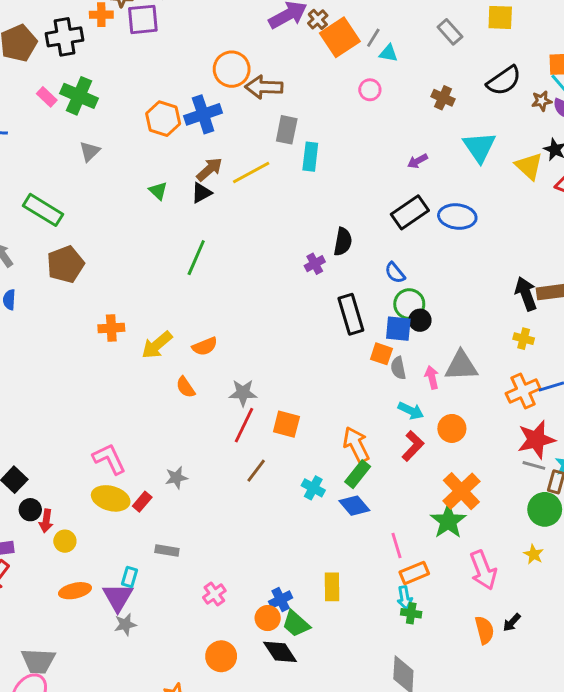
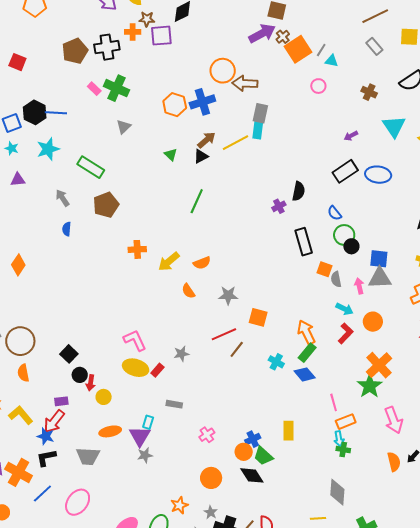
cyan rectangle: (310, 157) -> (258, 129), moved
blue square: (398, 329) -> (379, 259), moved
red line: (244, 425) -> (224, 334), moved, turned 40
gray trapezoid: (38, 661) -> (88, 456), moved

